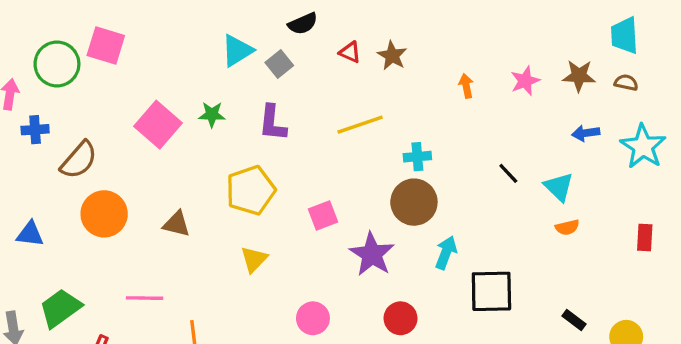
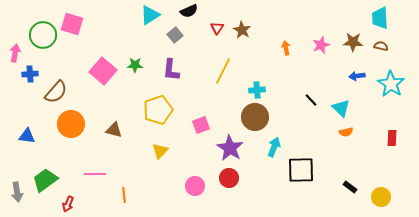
cyan triangle: (237, 51) -> (150, 15), moved
red triangle: (350, 52) -> (217, 28), turned 40
yellow line: (360, 125) -> (223, 71), turned -44
red circle: (401, 318) -> (229, 178), moved

